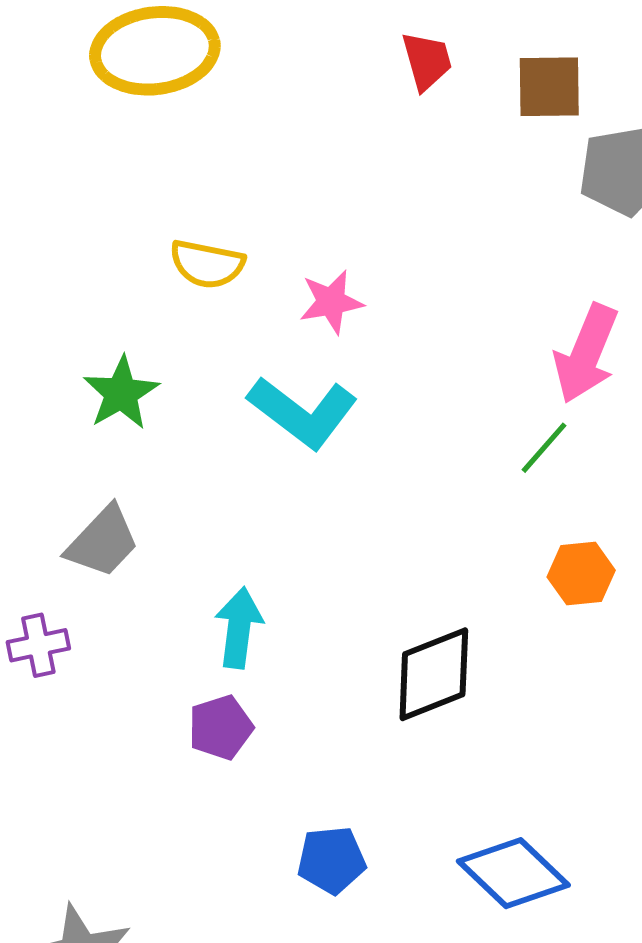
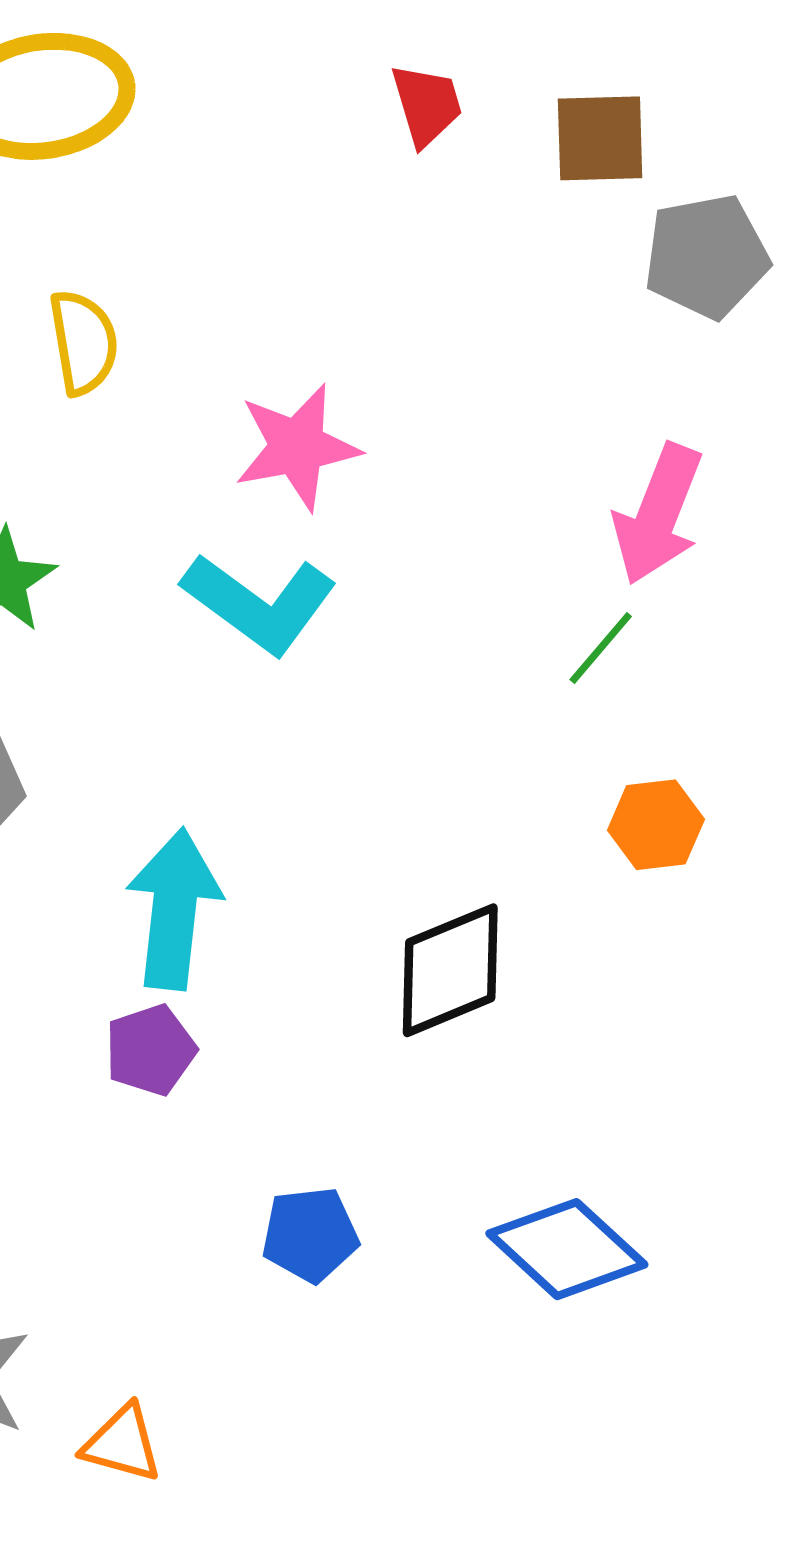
yellow semicircle: (207, 264) -> (83, 342), moved, turned -110
pink star: (331, 302) -> (297, 447), size x1.4
cyan arrow: (239, 628) -> (174, 909), size x1.4

